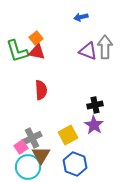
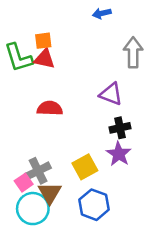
orange square: (36, 38) -> (43, 41), turned 32
purple triangle: (88, 51) -> (111, 94), moved
red semicircle: (41, 90) -> (50, 108), turned -84

